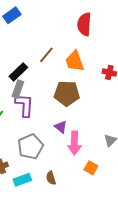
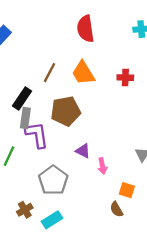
brown pentagon: (67, 93) -> (66, 111), moved
pink arrow: (74, 143) -> (102, 166), size x0.6
brown semicircle: (51, 178) -> (116, 209), moved

